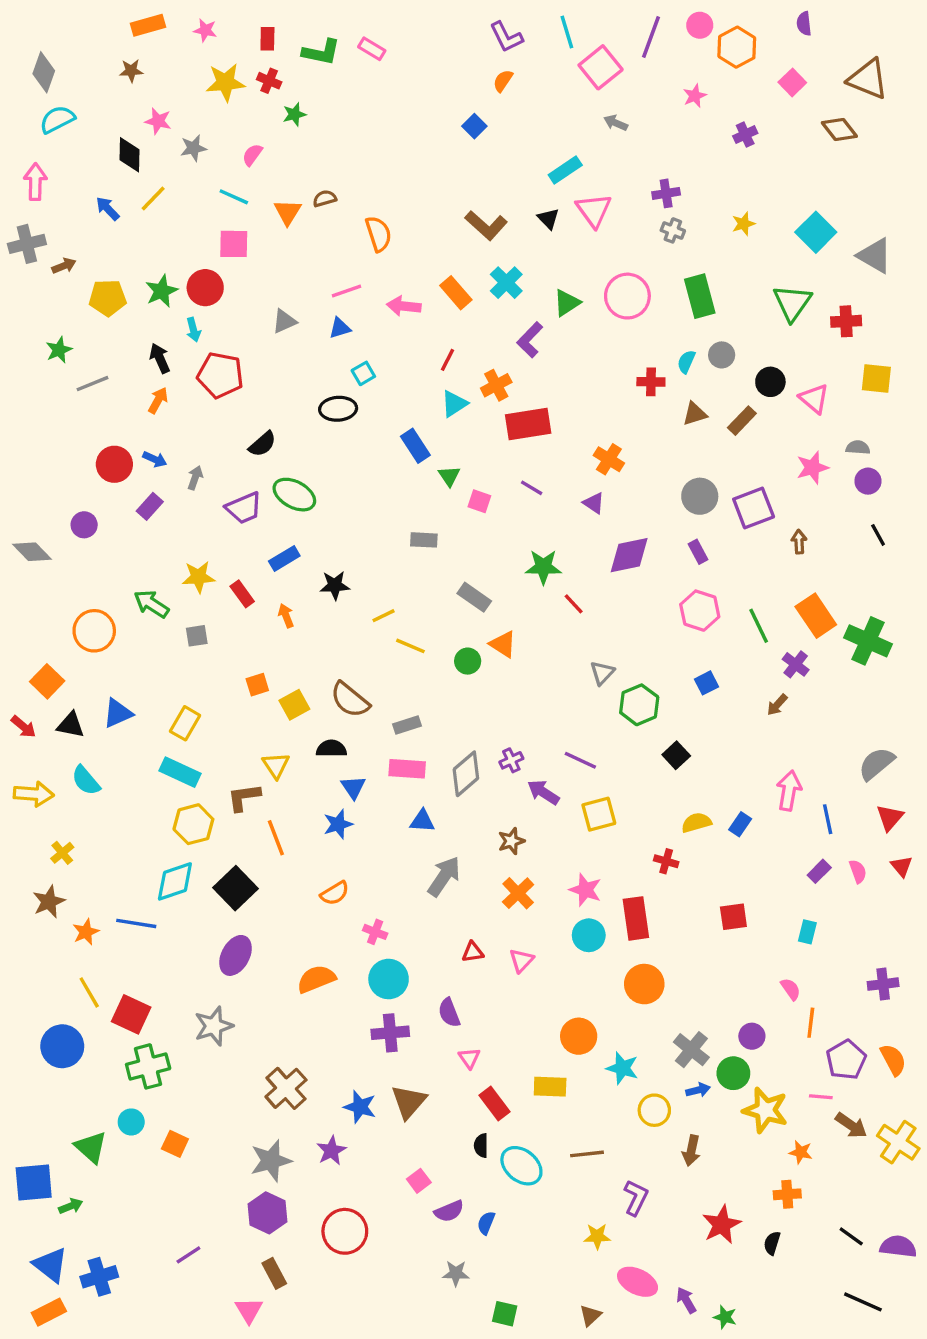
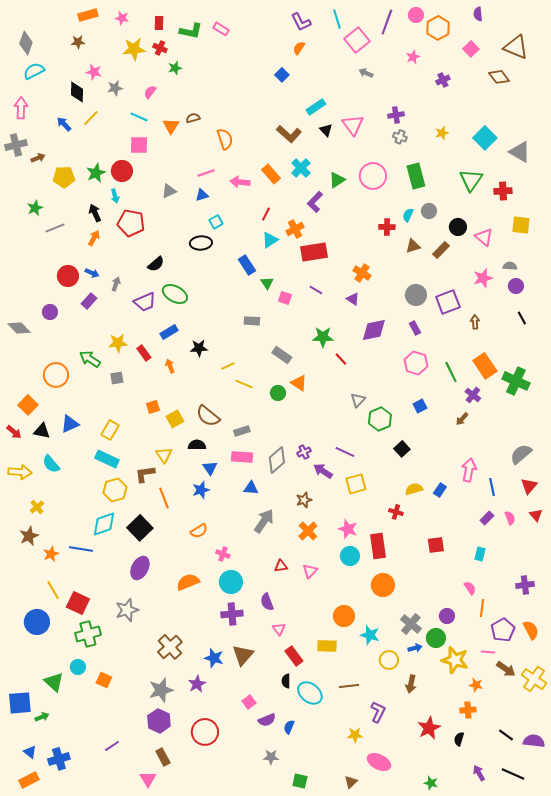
cyan rectangle: (565, 170) -> (316, 107), moved
blue triangle: (50, 1265) -> (30, 752), size x0.6
purple arrow: (686, 1300) -> (479, 773), moved

